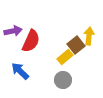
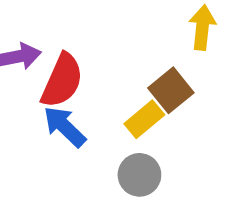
yellow arrow: (89, 36) -> (202, 27), moved
blue arrow: (20, 71) -> (65, 127), moved

